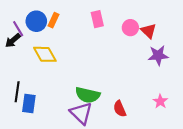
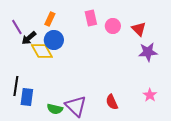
blue circle: (36, 21) -> (54, 40), moved
pink circle: (130, 28) -> (113, 26), moved
black arrow: (13, 40) -> (29, 38), moved
green semicircle: (88, 95) -> (55, 109), moved, size x0.7

